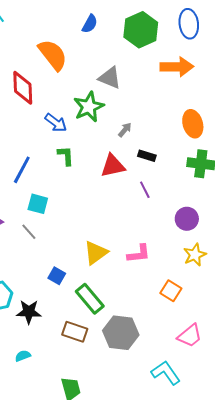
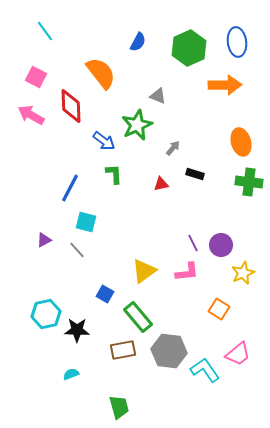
gray triangle: (110, 78) -> (158, 96), size x0.7
red triangle: (113, 166) -> (161, 184), size x0.6
purple line: (145, 190) -> (193, 243), moved
purple circle: (187, 219) -> (221, 245), moved
brown rectangle: (75, 332) -> (123, 350), turned -30
cyan L-shape: (166, 373) -> (205, 370), moved

